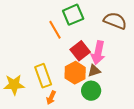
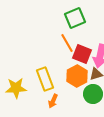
orange line: (55, 30) -> (67, 43), moved
red square: (80, 51) -> (82, 54), turned -30

